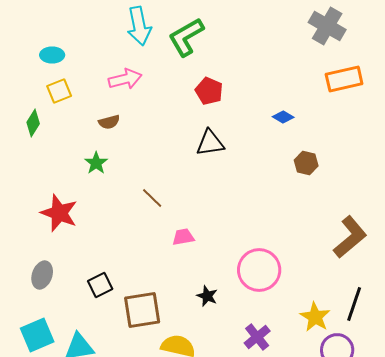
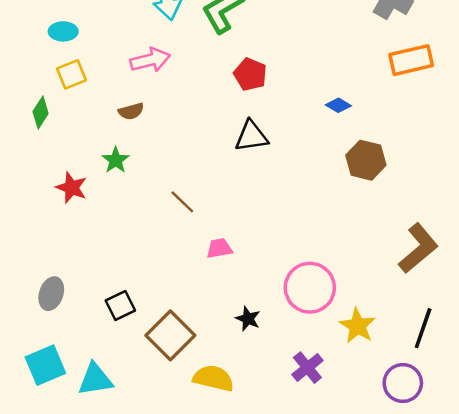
brown hexagon: (306, 163) -> (366, 160), size x1.4
red star: (59, 213) -> (72, 188), moved, size x0.7
brown square: (142, 310) -> (170, 335), turned -36
yellow star: (315, 317) -> (358, 326), moved

